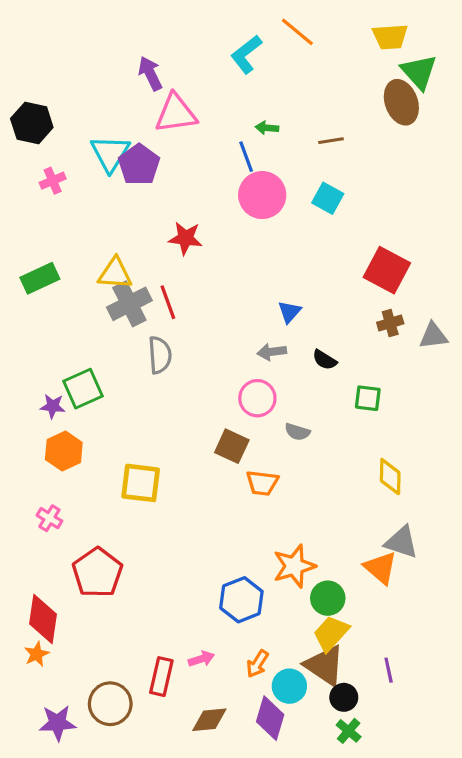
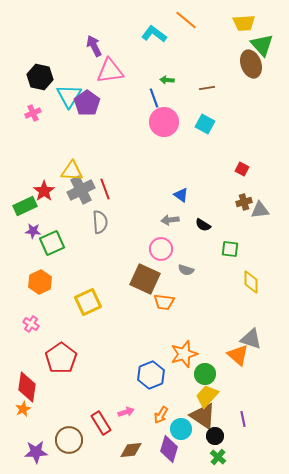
cyan L-shape: (246, 54) -> (154, 34), turned 75
black hexagon: (32, 123) -> (40, 77), moved
red star: (185, 238) -> (44, 191), moved, turned 30
red square: (387, 270) -> (242, 169), size x0.5
green rectangle: (40, 278) -> (25, 206), moved
blue triangle: (289, 312) -> (181, 195), turned -35
gray triangle: (433, 336) -> (260, 210), moved
purple star: (53, 406) -> (33, 231), moved
brown square: (232, 446) -> (145, 279), size x1.4
yellow diamond: (390, 477) -> (251, 282), moved
yellow square: (141, 483) -> (88, 302), turned -32
red rectangle: (161, 677) -> (101, 423), turned -45

